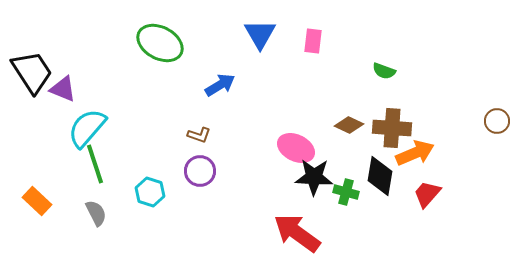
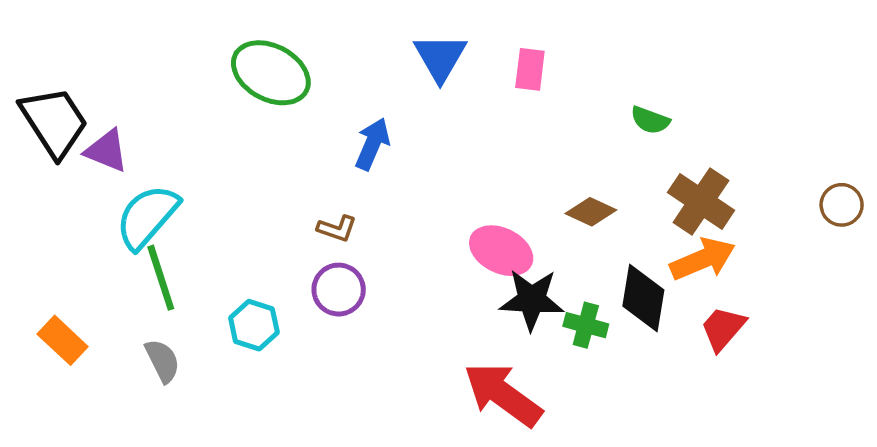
blue arrow: (220, 85) -> (372, 144), turned -36
brown cross: (392, 128) -> (701, 201), moved, turned 30

